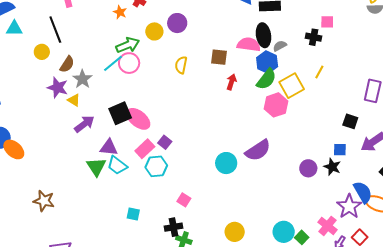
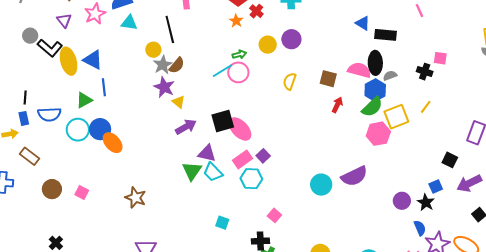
green arrow: (128, 45) -> (239, 54), size x0.6
gray star: (82, 79) -> (163, 65), moved
blue square: (340, 150) -> (436, 187), turned -32
blue semicircle: (363, 192) -> (420, 228), moved, size x0.7

